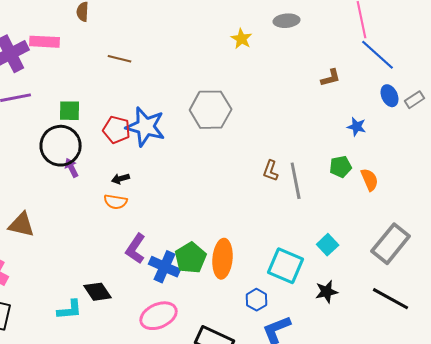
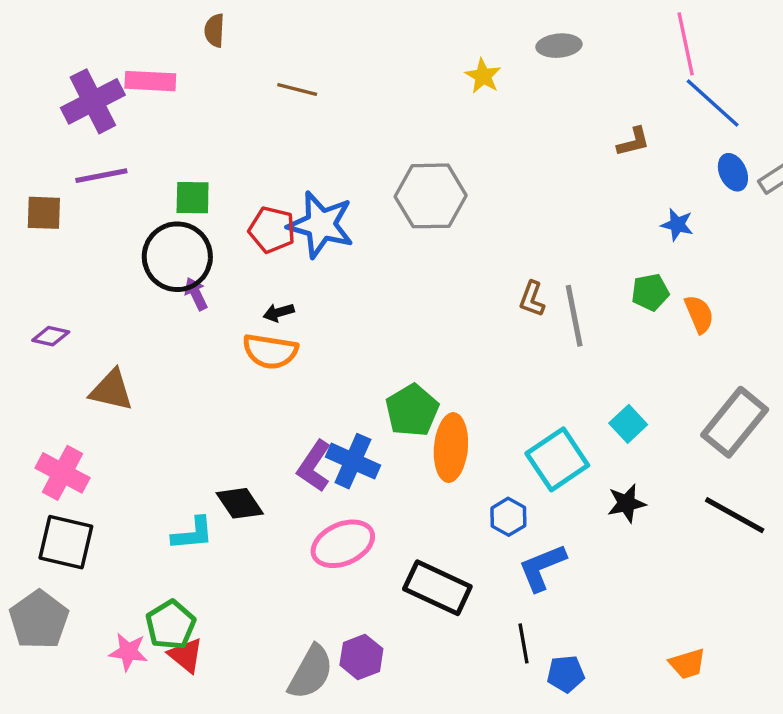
brown line: (120, 59) -> (297, 90), moved
orange semicircle: (116, 202) -> (270, 351), size x1.4
purple L-shape: (136, 249) -> (314, 466), moved
green pentagon: (191, 258) -> (412, 410), moved
cyan square: (286, 266) -> (557, 459), turned 33

